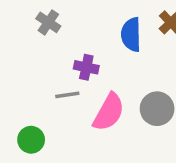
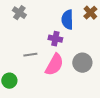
purple cross: (86, 67) -> (55, 39), moved

